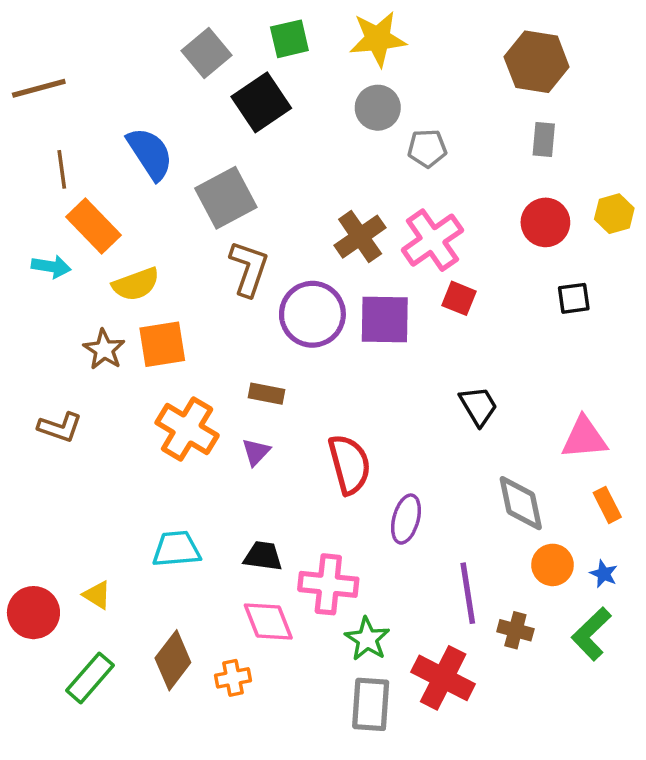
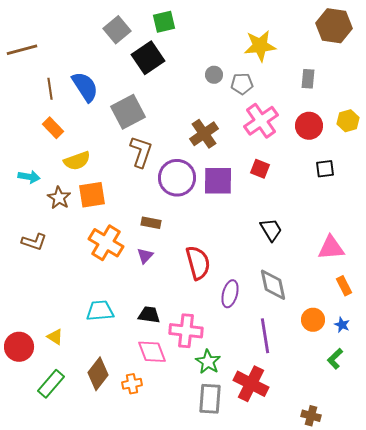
yellow star: (378, 39) -> (260, 46), moved
brown hexagon: (537, 62) -> (334, 26), moved
gray circle: (378, 108) -> (214, 75), moved, size x0.7
brown line: (62, 169) -> (50, 89), moved
orange rectangle: (93, 226) -> (53, 128), size x0.7
pink cross: (432, 240) -> (261, 121), moved
cyan arrow: (51, 267) -> (29, 177), moved
gray diamond: (521, 503) -> (273, 285), moved
brown cross: (515, 630) -> (311, 416), moved
green L-shape: (591, 634) -> (335, 359), size x0.7

